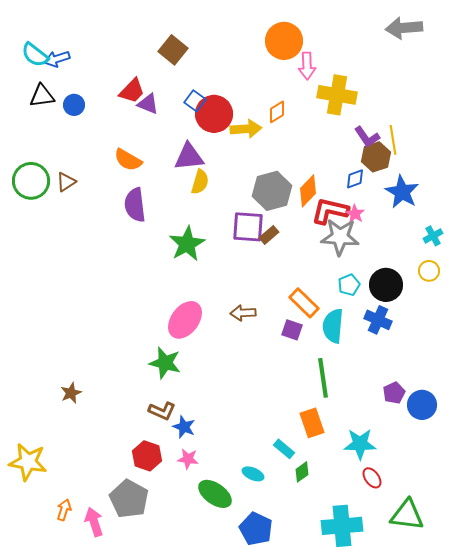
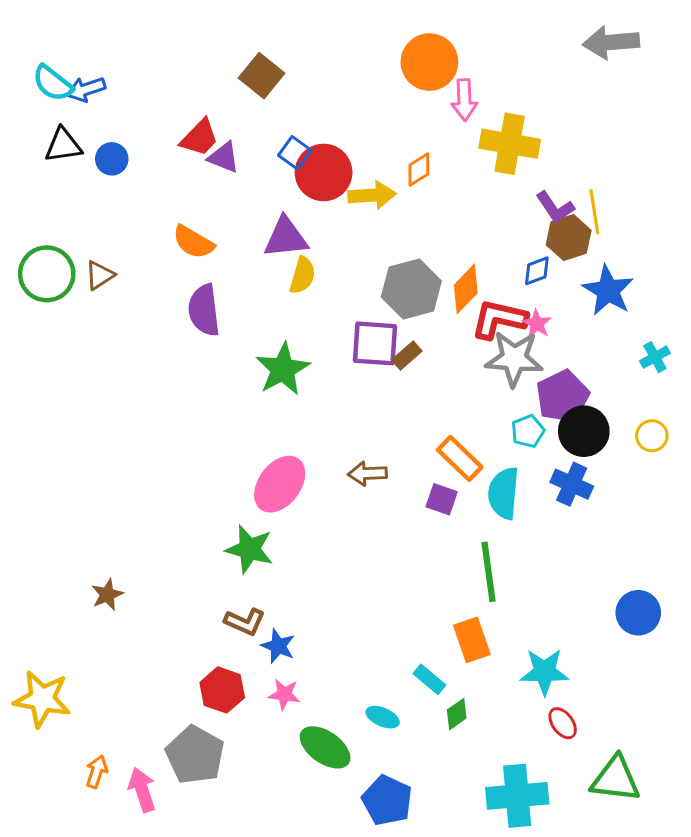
yellow circle: (429, 271) -> (652, 436), moved
purple pentagon: (394, 393) -> (563, 396), moved, size x1.6

